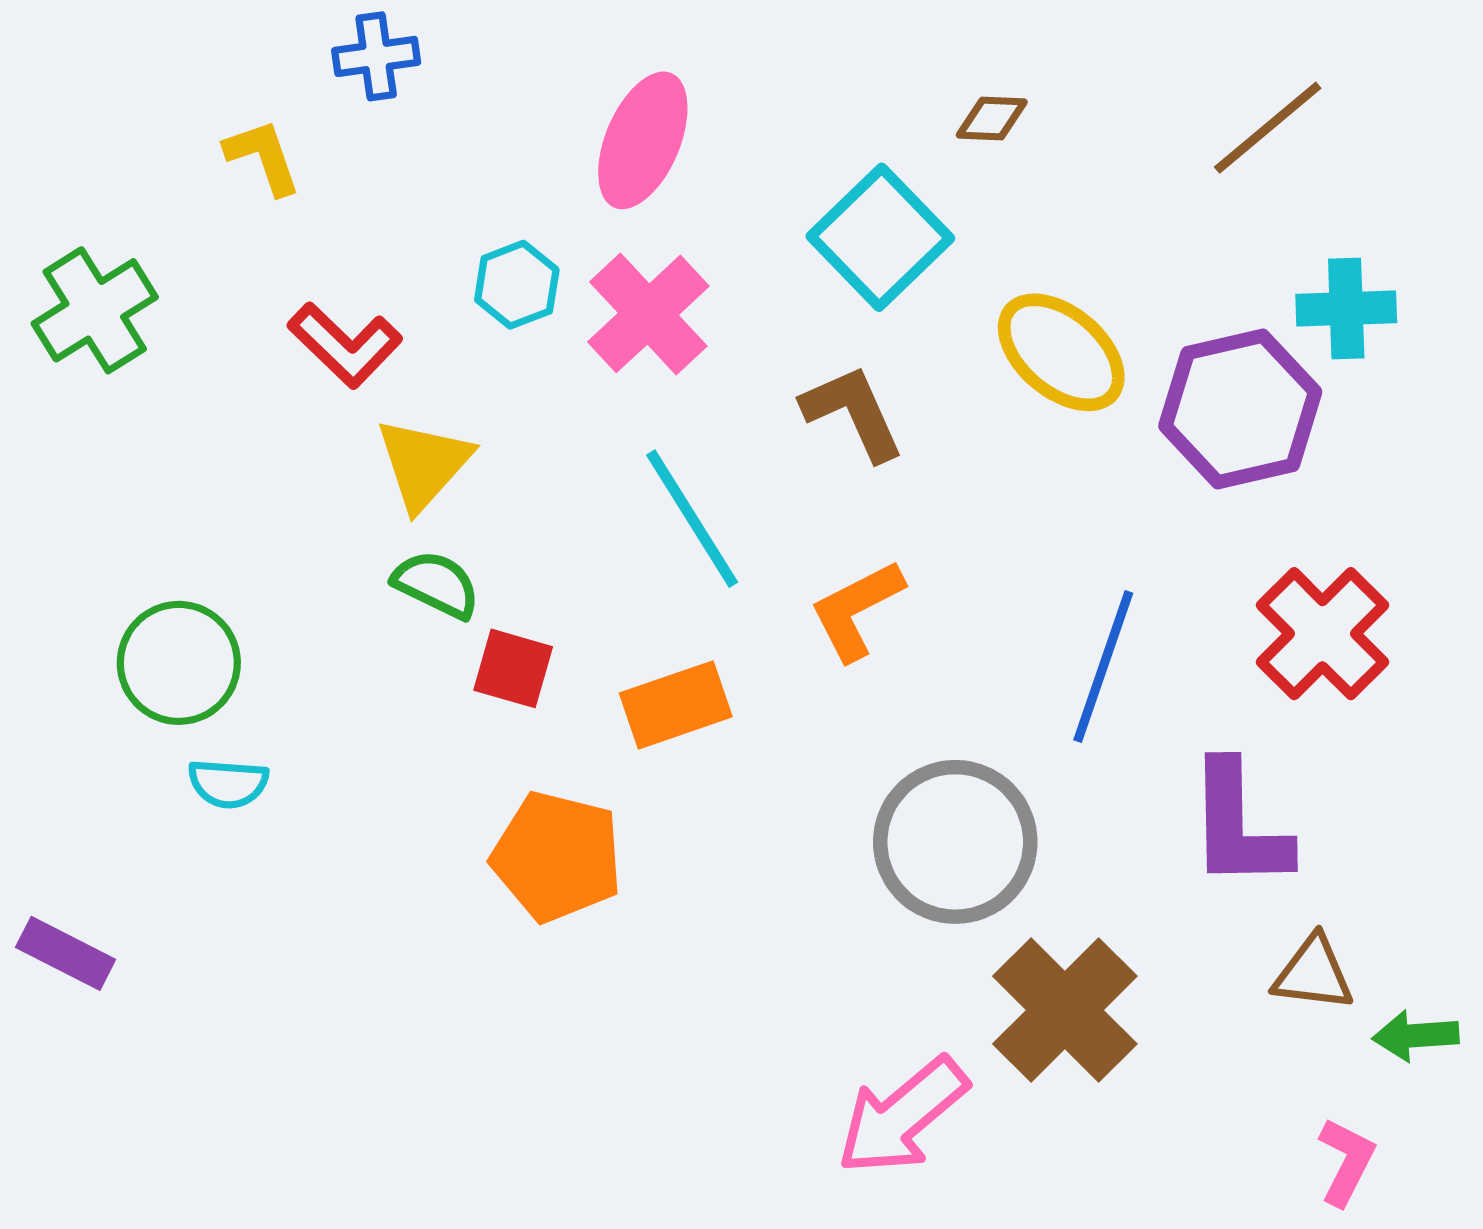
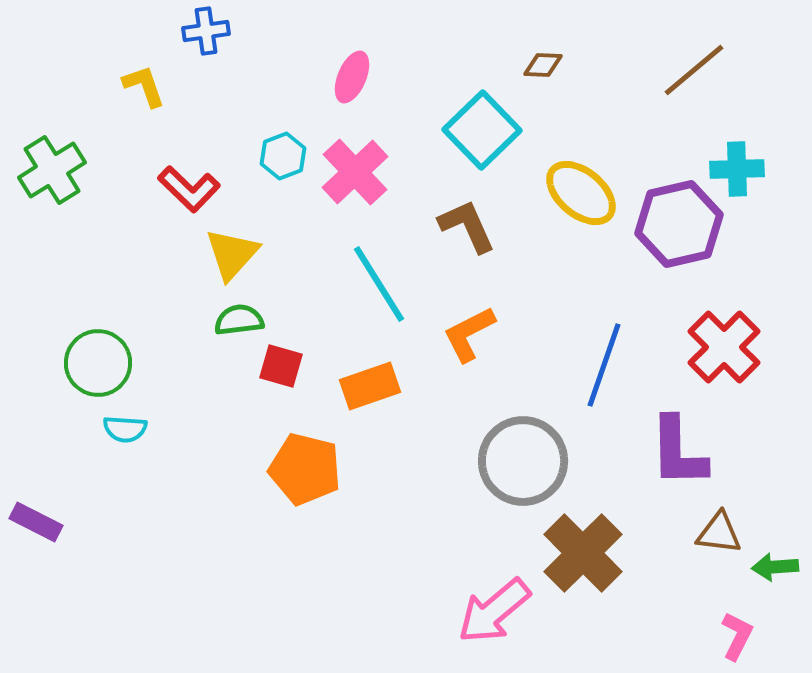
pink ellipse: (643, 140) -> (352, 77), size x0.7
green semicircle: (436, 584) -> (239, 320), turned -33

